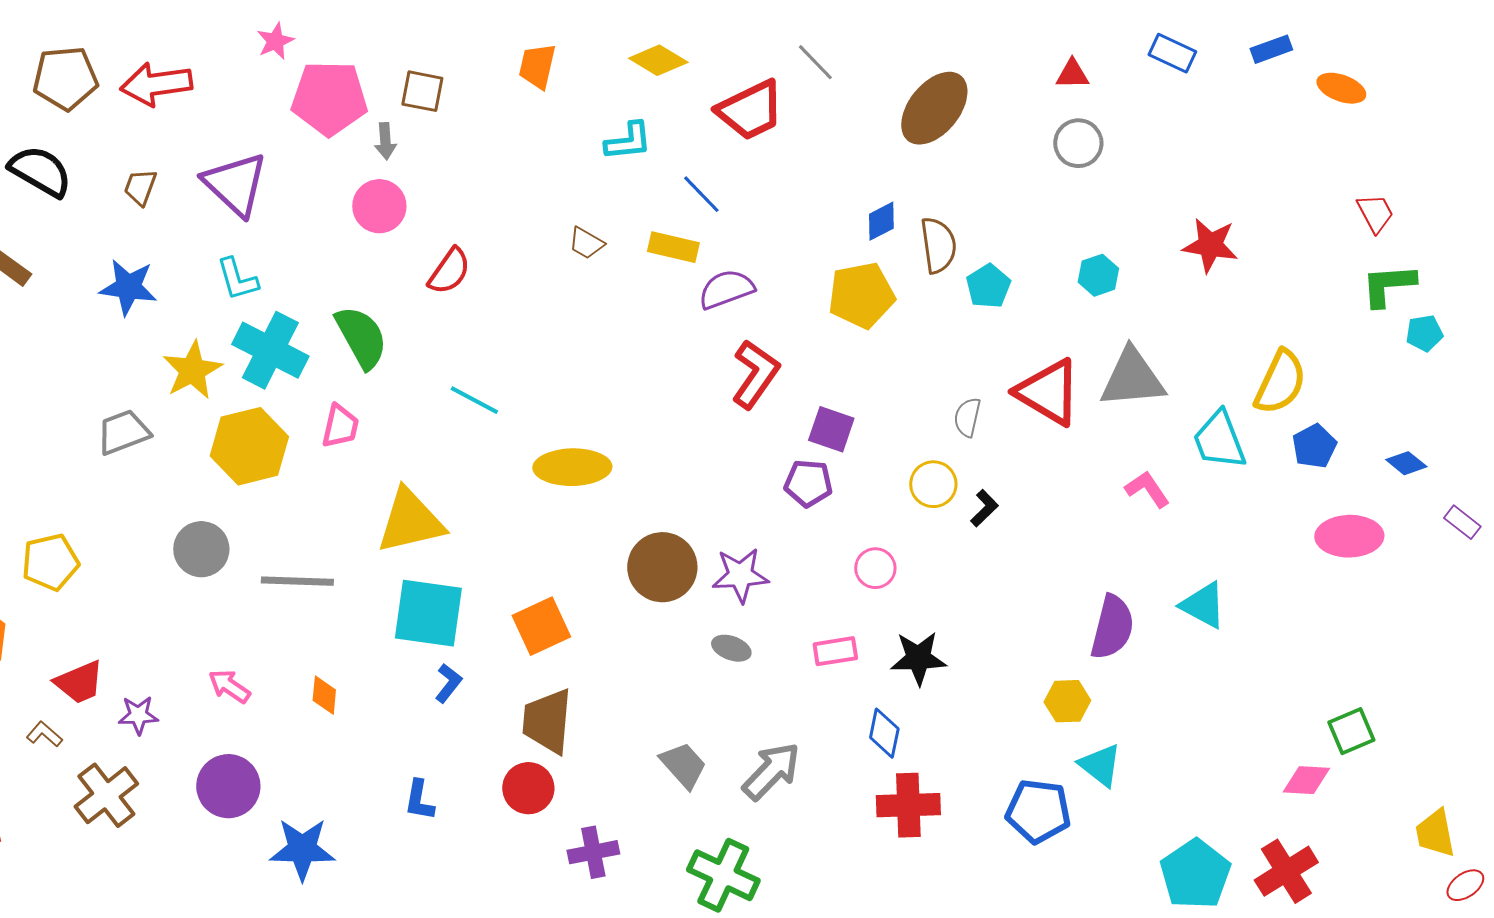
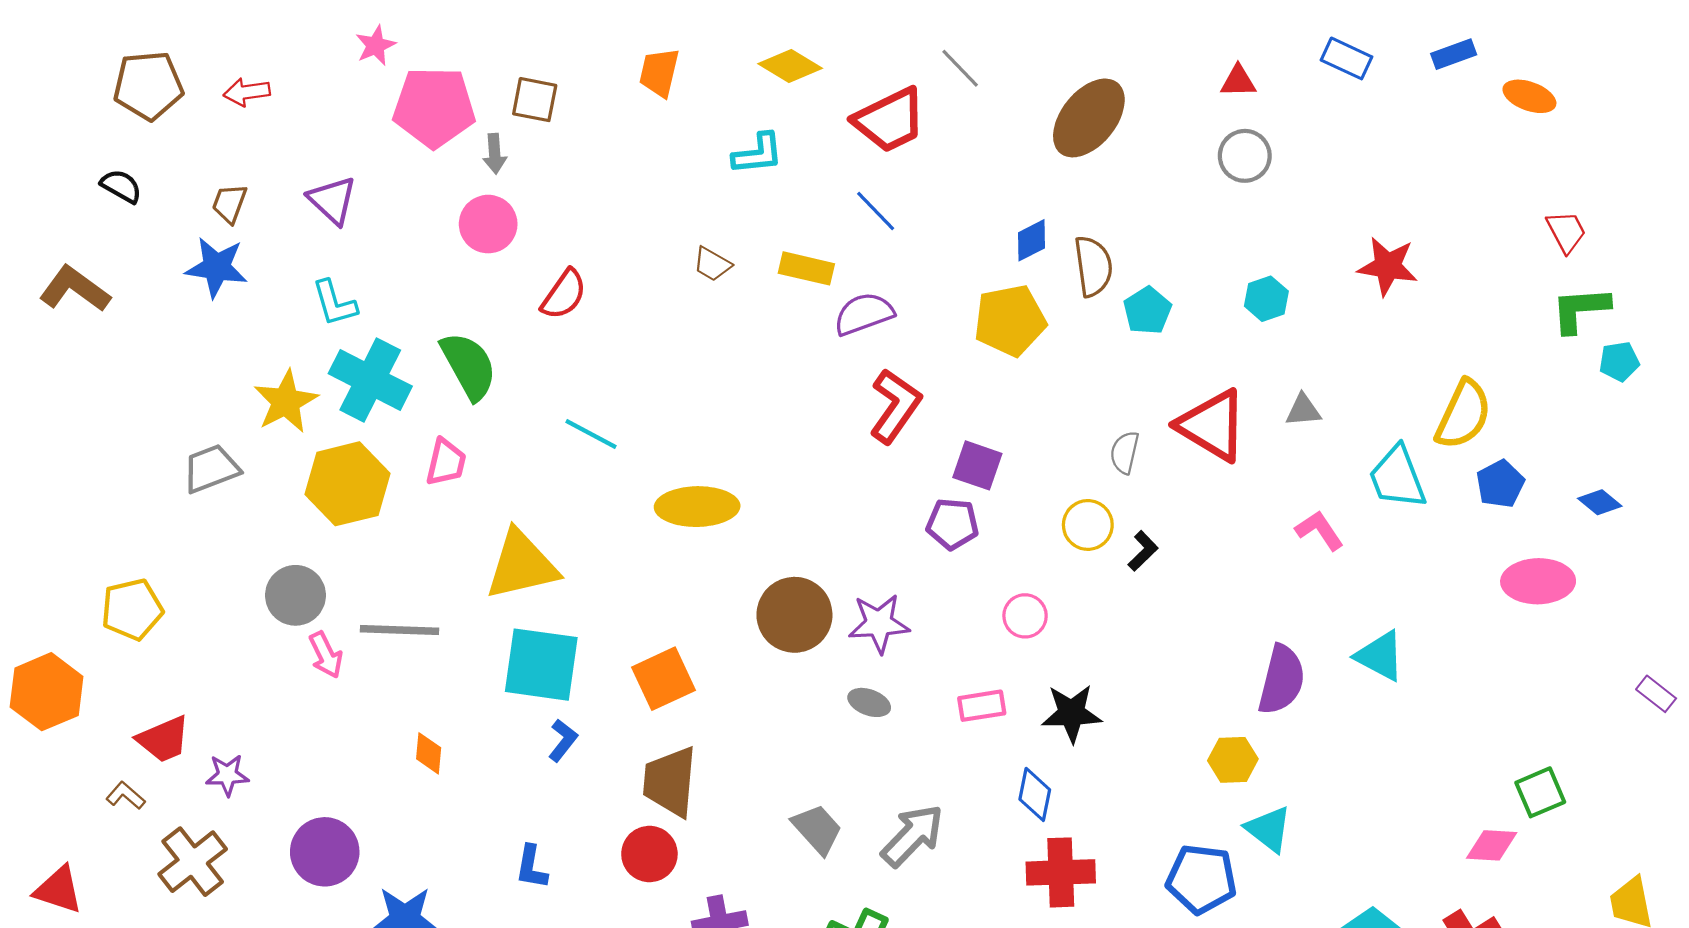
red arrow: (156, 84) -> (247, 92), size x0.6
black semicircle: (40, 171) -> (121, 186), size x0.6
purple triangle: (235, 184) -> (332, 200), size x0.7
blue line: (701, 194) -> (876, 211), moved
blue star: (128, 287) -> (216, 267), moved
gray triangle: (1132, 378) -> (1303, 410), size x0.5
purple rectangle: (1462, 522) -> (1656, 694), moved
pink arrow: (229, 686) -> (326, 655), moved, turned -150

